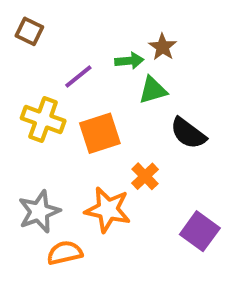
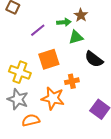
yellow cross: (43, 120) -> (20, 72), moved
orange cross: (145, 176) -> (72, 81), turned 32
gray star: (39, 212) -> (18, 99), turned -30

